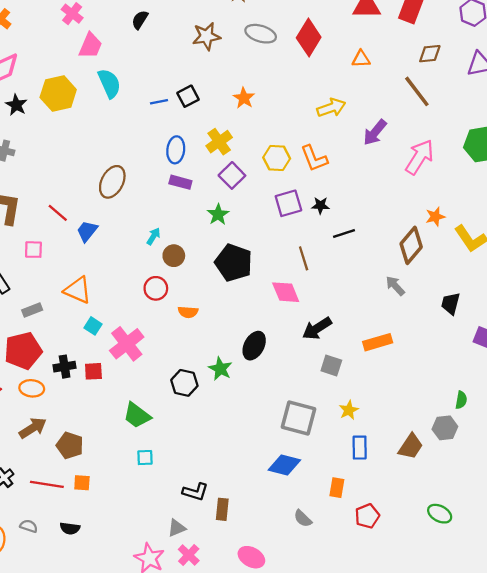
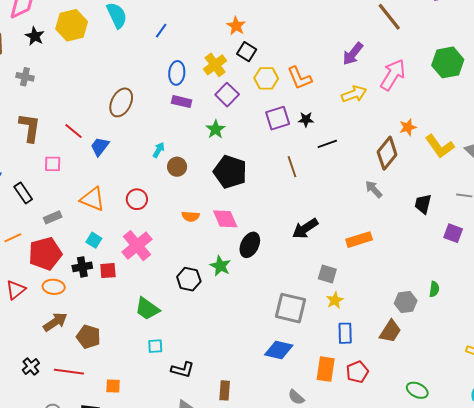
black square: (188, 96) -> (247, 52), moved, turned -30
blue line: (159, 102) -> (161, 31), turned -42
yellow arrow: (331, 108) -> (354, 94), moved
red circle: (156, 288) -> (137, 199), moved
pink diamond: (286, 292) -> (225, 219), moved
cyan square: (93, 326) -> (94, 240), moved
gray square: (331, 365) -> (327, 274), moved
gray hexagon: (445, 428) -> (406, 302), moved
orange square: (82, 483) -> (113, 386), moved
orange rectangle: (337, 488) -> (326, 369), size x1.4
black L-shape: (195, 492) -> (183, 370), moved
red pentagon: (367, 516) -> (357, 372), moved

